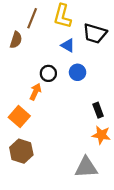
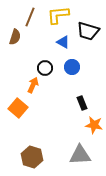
yellow L-shape: (62, 16) -> (58, 15), turned 70
black rectangle: (98, 110) -> (82, 103), moved
brown hexagon: (21, 151) -> (32, 157), moved

